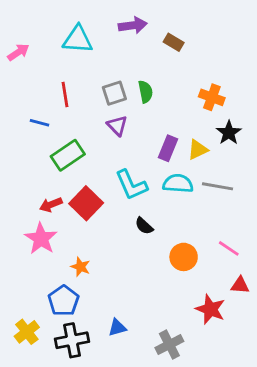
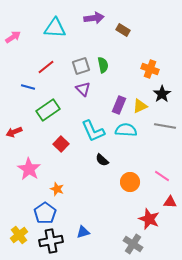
red line: (65, 95) -> (46, 67), turned 60
gray line: (217, 186) -> (165, 126), moved
red square: (86, 203) -> (61, 144), size x0.7
red arrow: (51, 205) -> (14, 132), moved
gray cross: (169, 345) -> (133, 244), moved, turned -30

